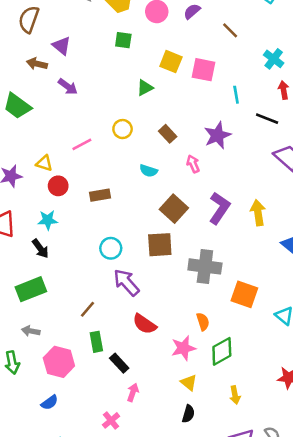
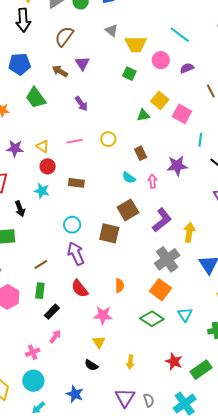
purple arrow: (68, 86) -> (81, 104), moved
green triangle: (145, 88) -> (143, 115), moved
cyan semicircle: (148, 171) -> (129, 178), moved
cyan star: (48, 220) -> (42, 191), moved
gray cross: (205, 266) -> (167, 259), moved, turned 30
orange semicircle: (203, 322) -> (120, 285), moved
green diamond: (222, 351) -> (152, 319), moved, turned 45
black rectangle: (119, 363) -> (52, 312), turned 70
black semicircle: (188, 414) -> (91, 365), turned 88

